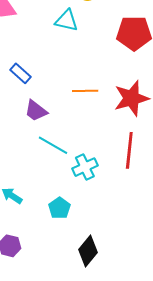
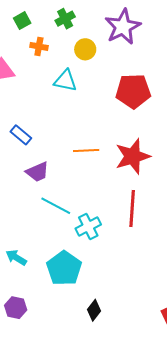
purple trapezoid: (36, 111) -> (37, 172), turned -60
cyan pentagon: (59, 208) -> (64, 268), size x1.6
black diamond: (88, 251) -> (94, 310), size x0.7

